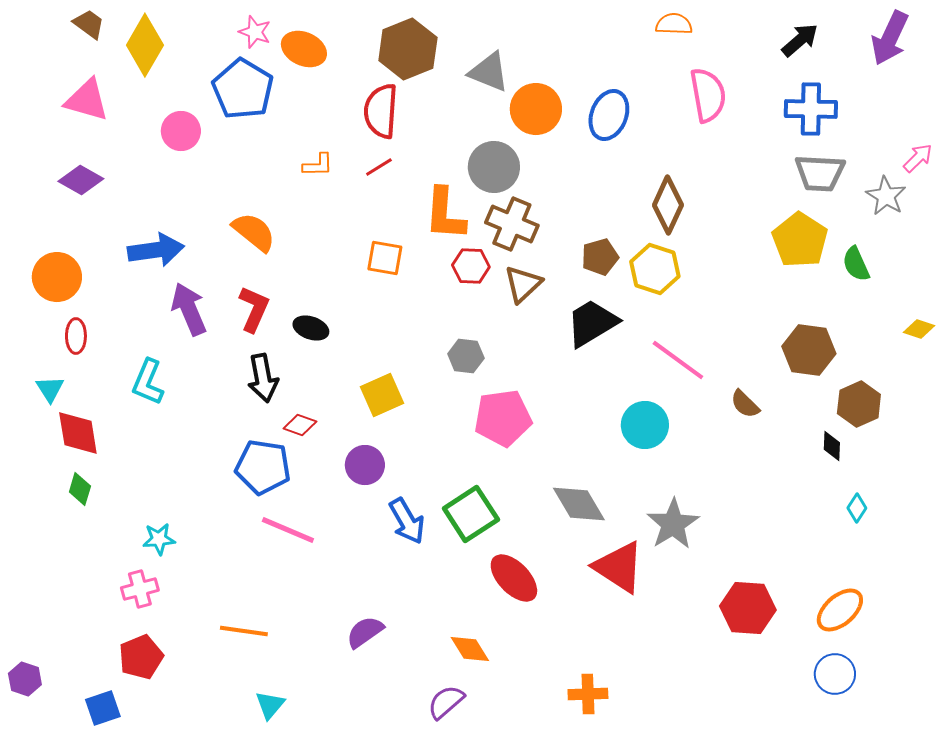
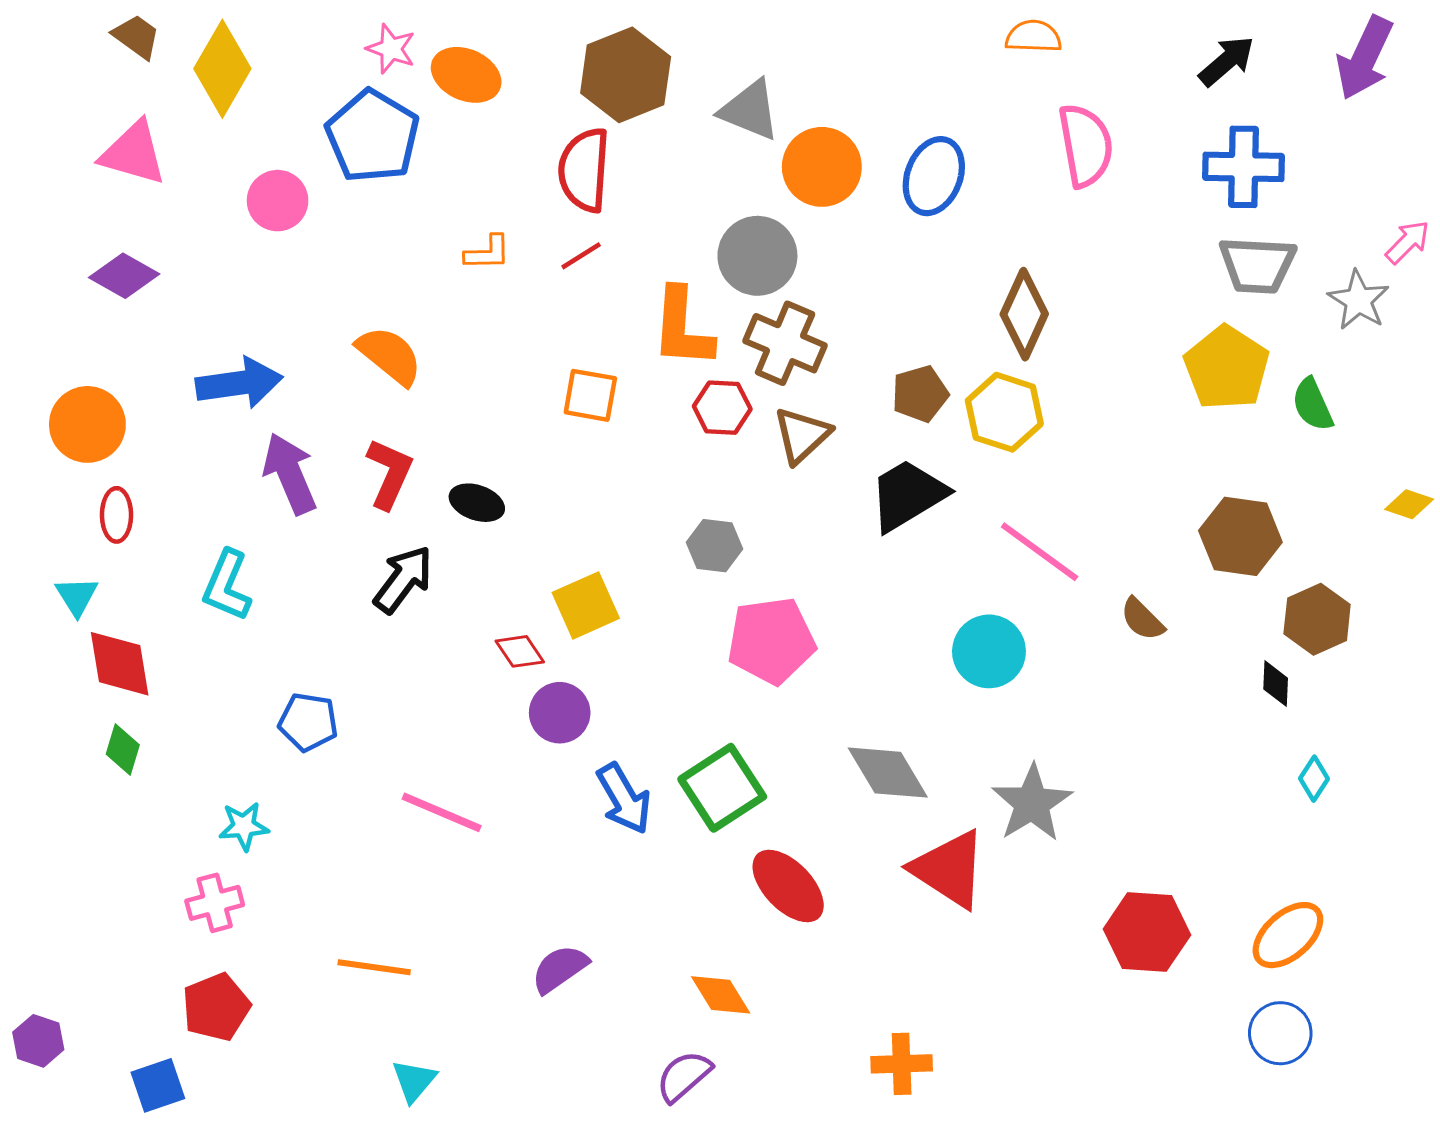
black arrow: (263, 378) -> (403, 579), turned -132
red diamond: (300, 425) -> (520, 651), moved, turned 36
blue pentagon: (263, 467) -> (308, 722), moved, size x0.7

